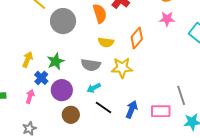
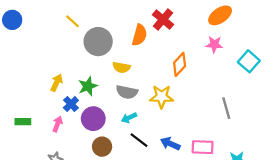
orange semicircle: (100, 14) -> (139, 35), turned 30
yellow semicircle: (106, 42) -> (121, 67), moved
gray line: (181, 95) -> (226, 108), moved
blue arrow: (132, 109) -> (170, 144), turned -90

